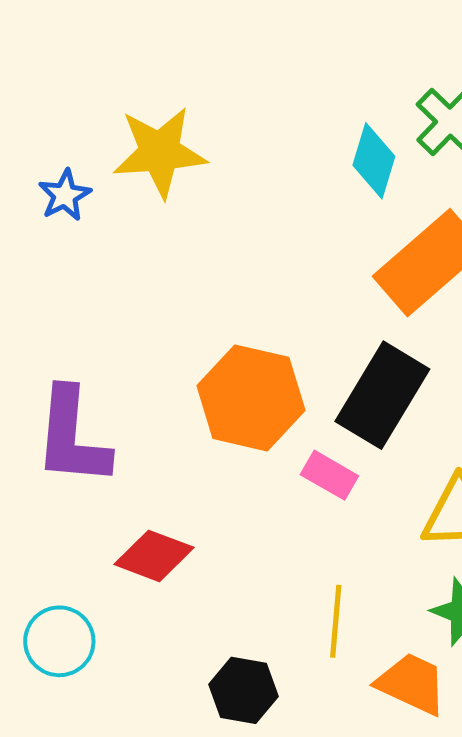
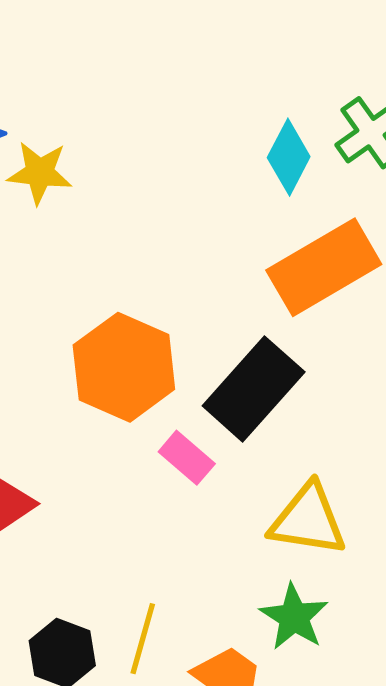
yellow star: (160, 152) -> (40, 173), moved, size x0.7
yellow line: (336, 621) -> (143, 639), moved

